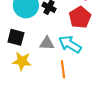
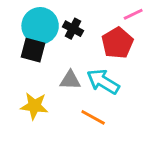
black square: (16, 37) -> (33, 50), moved
orange line: (63, 69) -> (93, 117), turned -54

